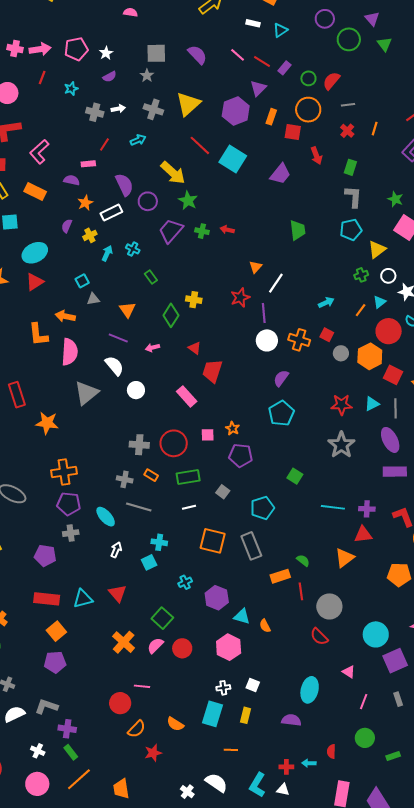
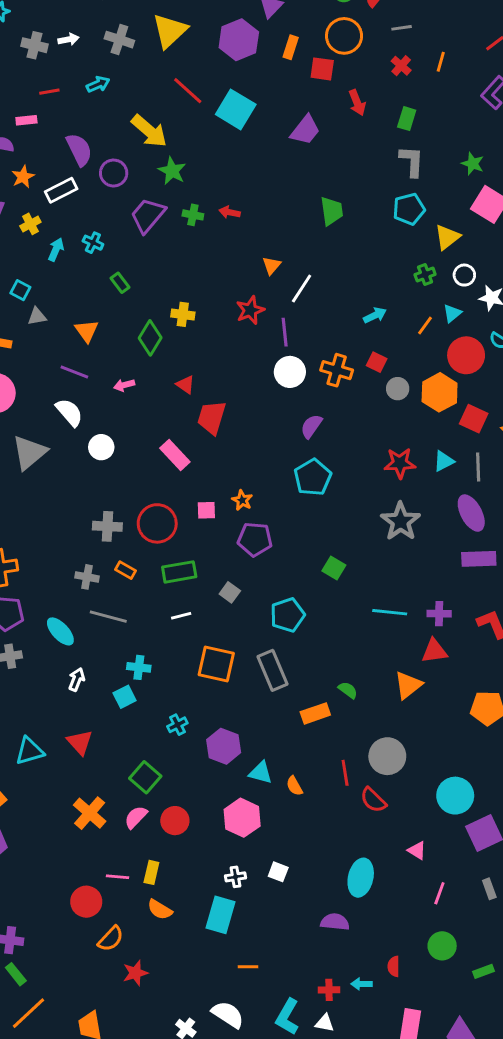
red line: (104, 144) -> (49, 92), turned 48
cyan square: (82, 281) -> (20, 290), turned -32
red line: (301, 591) -> (345, 773), moved
yellow rectangle: (246, 715) -> (151, 872), moved
orange semicircle: (175, 724) -> (160, 910), moved

